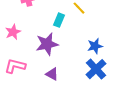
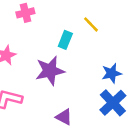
purple triangle: (52, 74) -> (64, 117), moved

